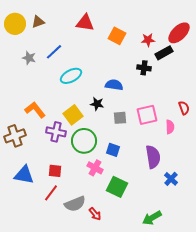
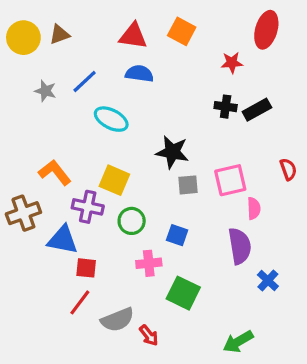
red ellipse: (179, 33) -> (266, 30), moved, turned -30
orange square: (117, 36) -> (182, 31), moved
black rectangle: (164, 53) -> (257, 110), moved
cyan ellipse: (71, 76) -> (111, 119), turned 55
blue semicircle: (114, 85) -> (139, 74), moved
black star: (97, 104) -> (172, 152), moved, size x1.5
yellow square: (73, 115) -> (114, 180), turned -30
pink semicircle: (170, 127) -> (254, 208), moved
green circle: (84, 141) -> (132, 221), size x0.7
pink cross: (95, 168) -> (149, 263), turned -35
blue triangle: (24, 175) -> (63, 240), moved

